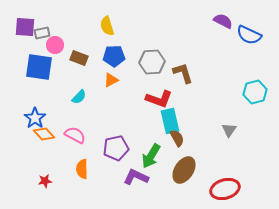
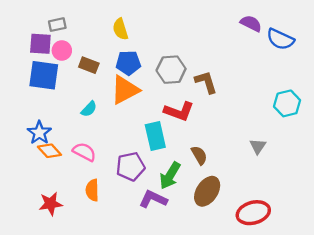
purple square: (25, 27) -> (40, 44), moved
gray rectangle: (42, 33) -> (57, 25), moved
orange triangle: (111, 80) -> (125, 90), size x1.8
cyan rectangle: (170, 121) -> (155, 136), moved
red star: (45, 181) -> (51, 204), size x1.5

